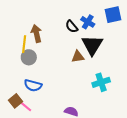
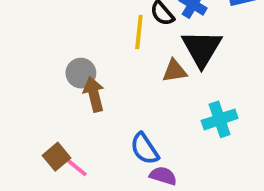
brown arrow: (36, 33) -> (94, 94), moved
yellow line: (24, 44) -> (139, 32), moved
blue semicircle: (33, 85) -> (145, 149), moved, turned 42

